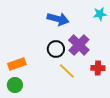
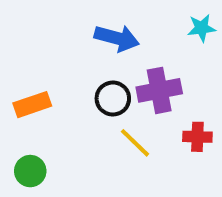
purple cross: (79, 45) -> (159, 90), turned 35
orange rectangle: (17, 64) -> (32, 105), moved

